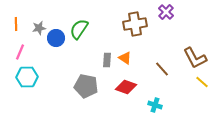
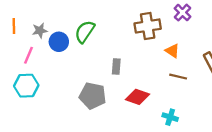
pink line: (20, 52) -> (28, 55), moved
orange triangle: (125, 58) -> (172, 51), moved
brown line: (162, 69) -> (178, 77), turned -35

